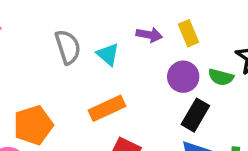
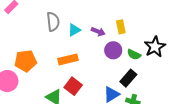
purple arrow: (149, 35) -> (98, 32), moved
cyan triangle: (108, 54) -> (74, 30), turned 40
black rectangle: (195, 115) -> (128, 78), moved

